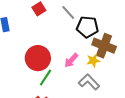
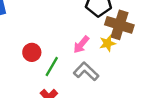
red circle: (38, 58) -> (32, 52), moved, size x0.6
gray L-shape: (89, 82) -> (86, 71), moved

